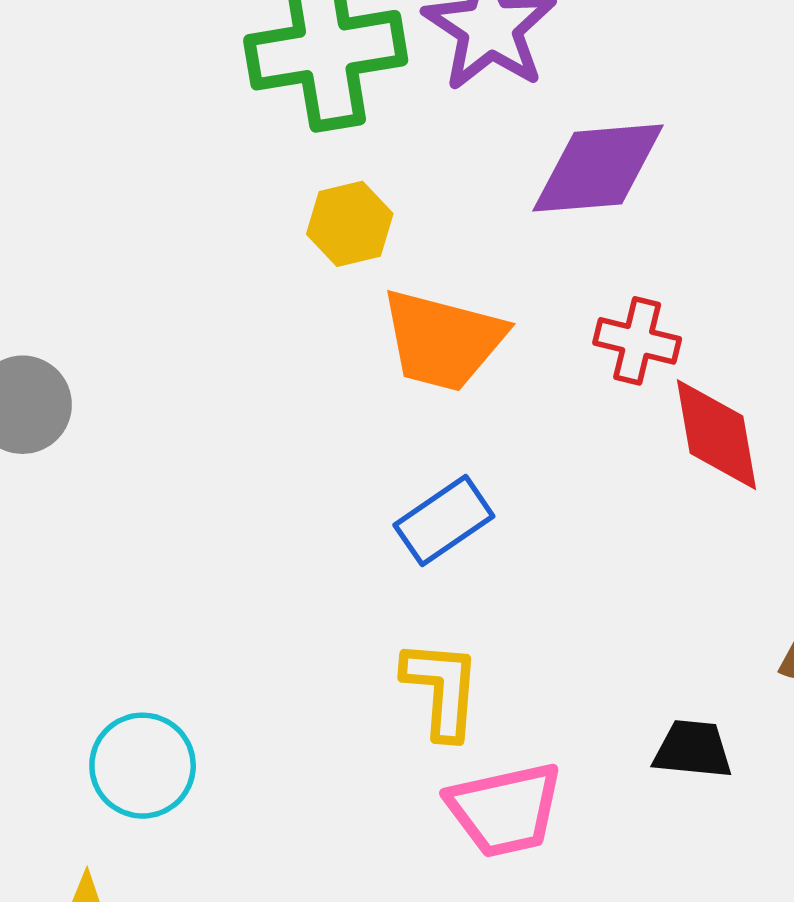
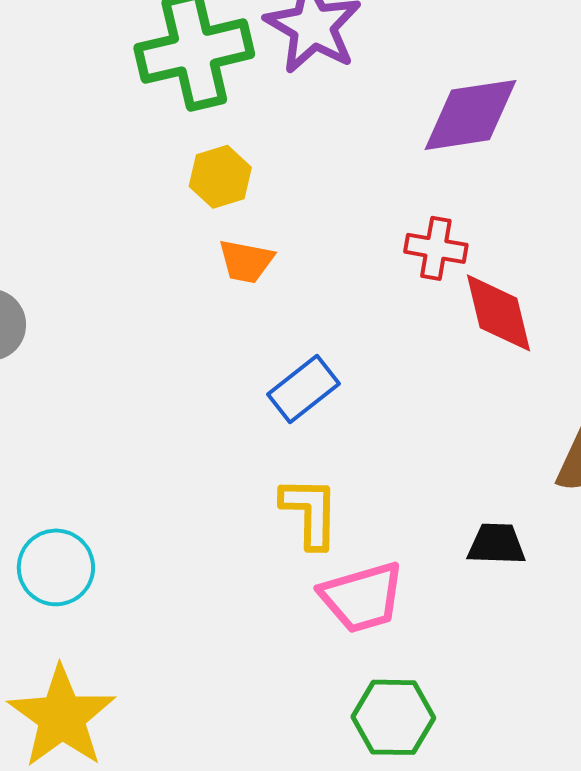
purple diamond: (598, 168) -> (470, 115), moved
orange trapezoid: (443, 340) -> (246, 261), moved, size x0.6
cyan circle: (143, 766) -> (56, 567), moved

